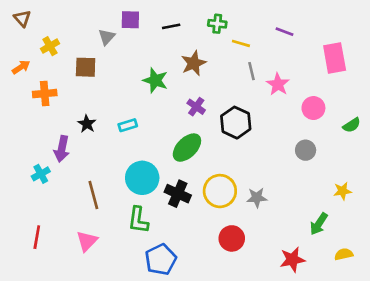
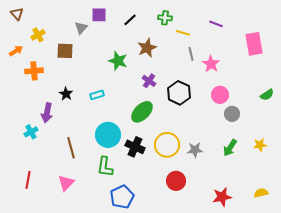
black line: (171, 26) -> (130, 20), turned -32
pink circle: (313, 108) -> (220, 95), moved
green arrow: (319, 224) -> (230, 148), moved

